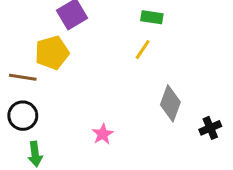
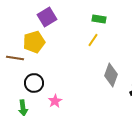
black circle: (23, 116) -> (34, 83), moved
pink star: (103, 134) -> (55, 101), moved

